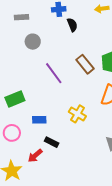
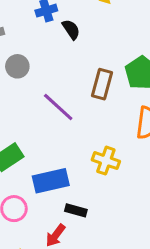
brown rectangle: (85, 64) -> (102, 84), turned 66
blue rectangle: (39, 120) -> (51, 181), size x1.6

